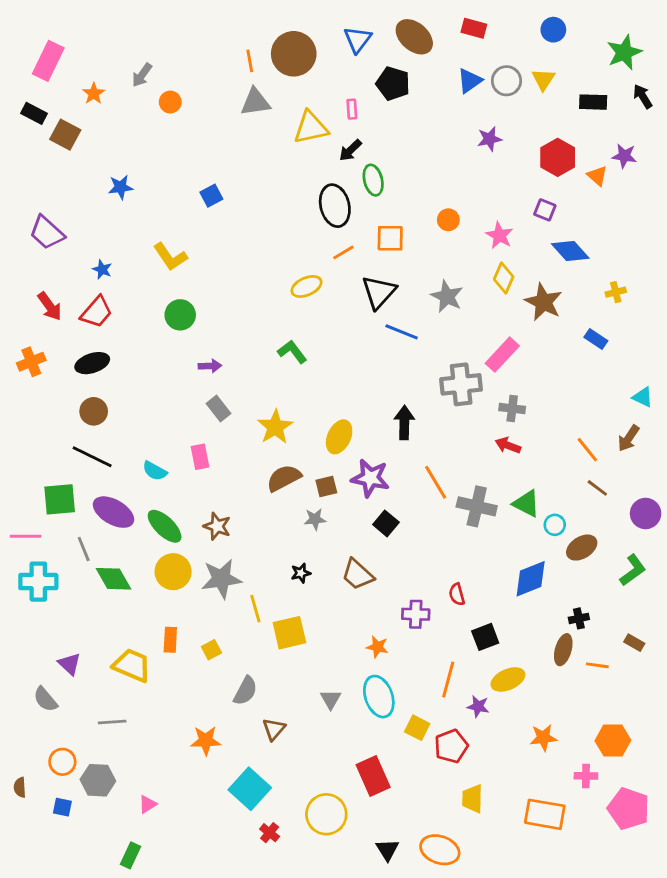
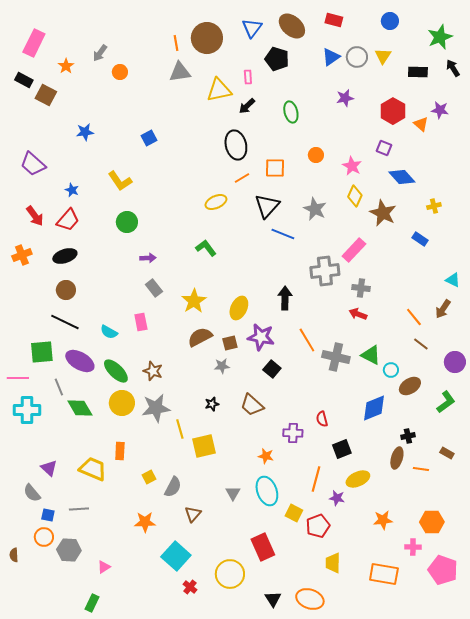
green ellipse: (373, 180) -> (291, 112), moved
yellow square: (211, 650) -> (149, 477), moved
blue square: (62, 807) -> (48, 515), moved

